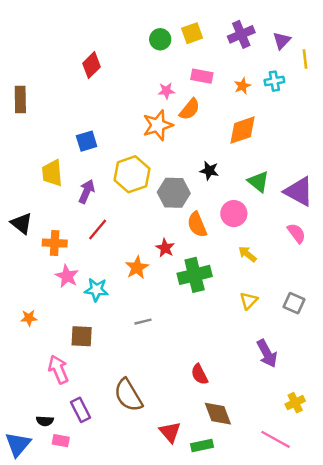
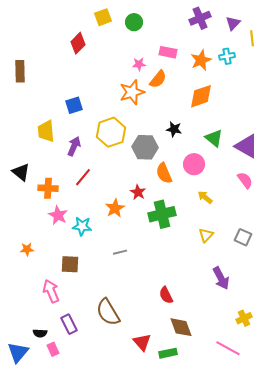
yellow square: (192, 33) -> (103, 17), moved
orange star: (242, 86) -> (201, 60), size x1.5
pink rectangle: (61, 441) -> (53, 349), turned 56

